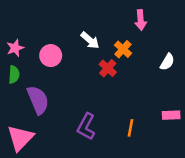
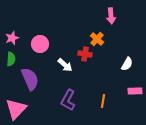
white arrow: (90, 40) -> (65, 65), moved
white semicircle: (167, 62) -> (127, 64), moved
red cross: (108, 68) -> (85, 54), turned -32

